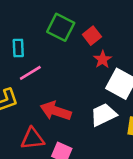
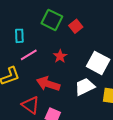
red star: (103, 59) -> (60, 56), moved
red triangle: (32, 139) -> (30, 105), turned 42

